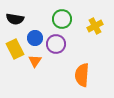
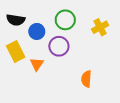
blue circle: (35, 38) -> (37, 31), moved
orange semicircle: (82, 75) -> (86, 79), size x0.7

